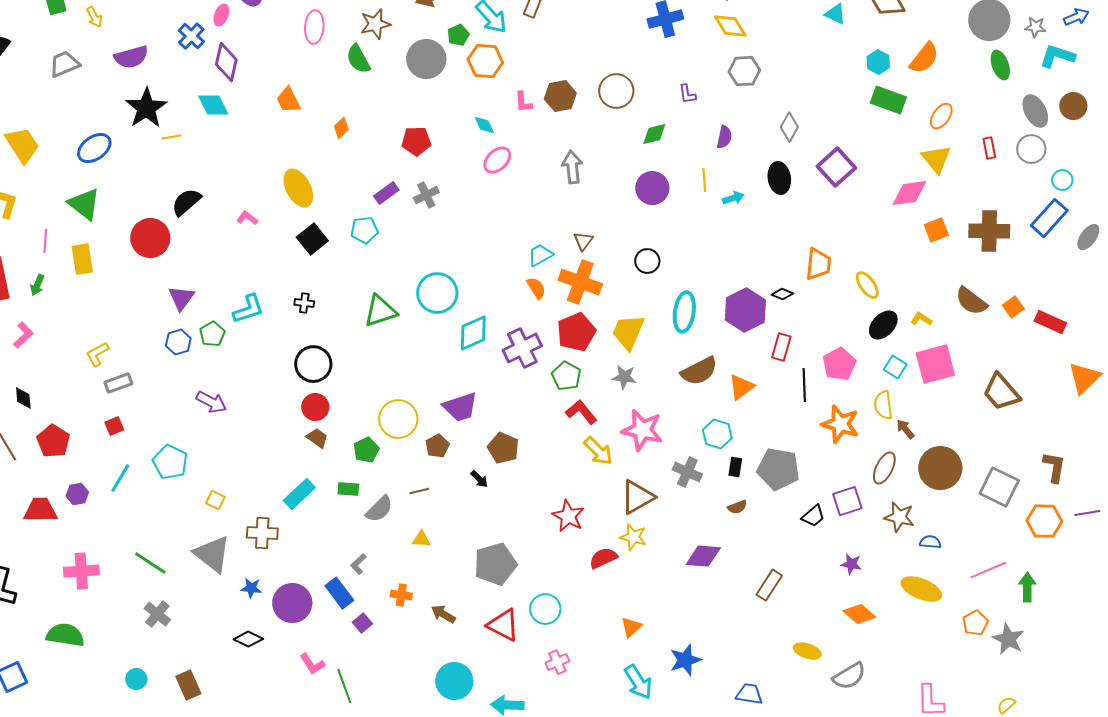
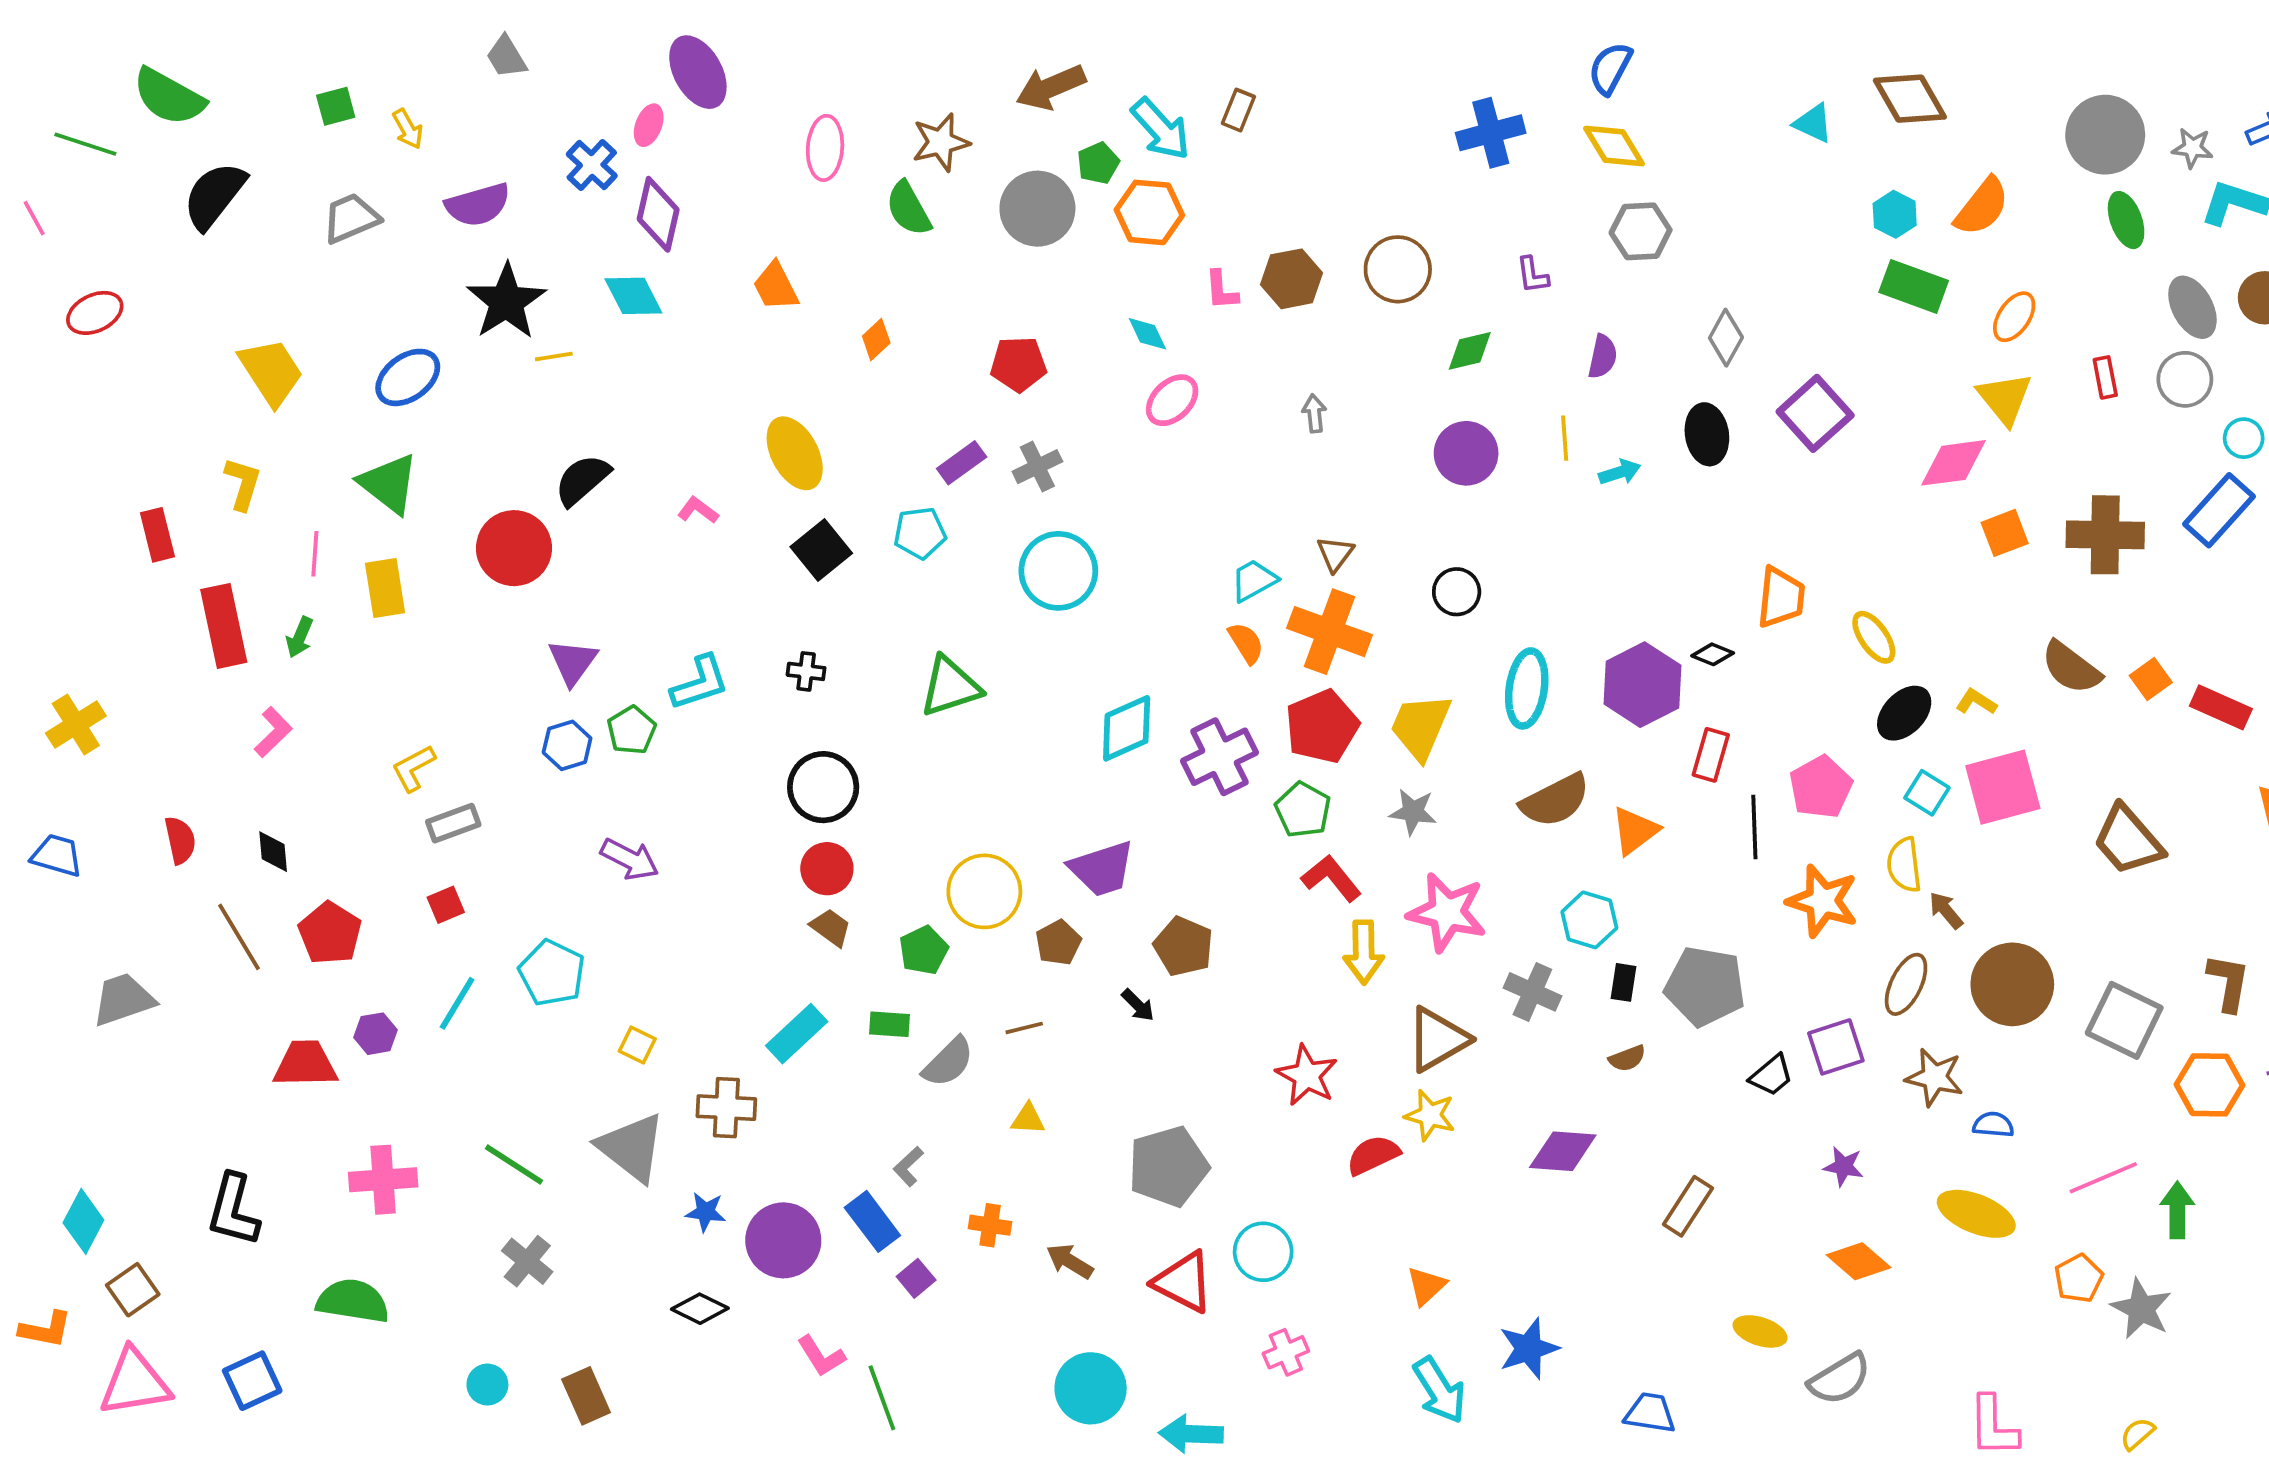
gray arrow: (572, 167) -> (1314, 413), size x0.6
cyan circle: (437, 293) -> (1058, 571), moved
yellow arrow: (598, 451) -> (1364, 952), turned 44

